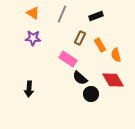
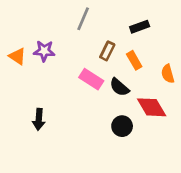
orange triangle: (33, 13) -> (17, 56), moved
black rectangle: (96, 16) -> (140, 27), moved
orange semicircle: (116, 55) -> (168, 74), moved
black semicircle: (80, 78) -> (119, 87), moved

